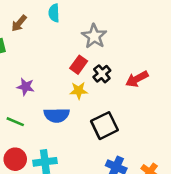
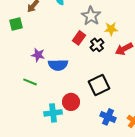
yellow star: (79, 91) -> (111, 29), moved
blue semicircle: (57, 115) -> (58, 65), moved
red circle: (15, 159) -> (71, 102), moved

